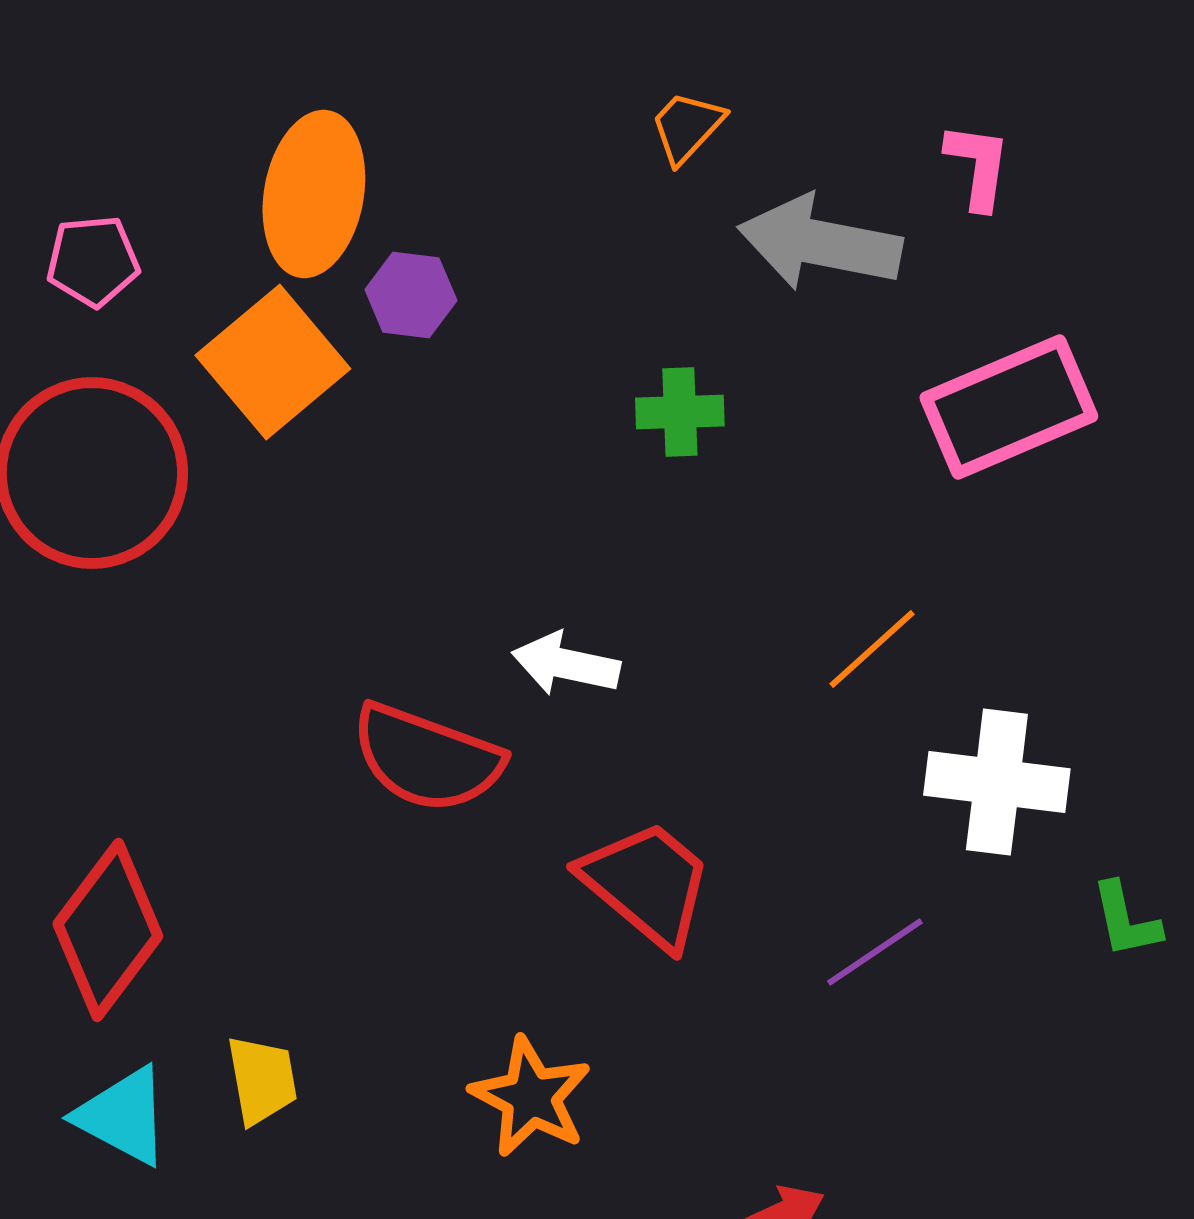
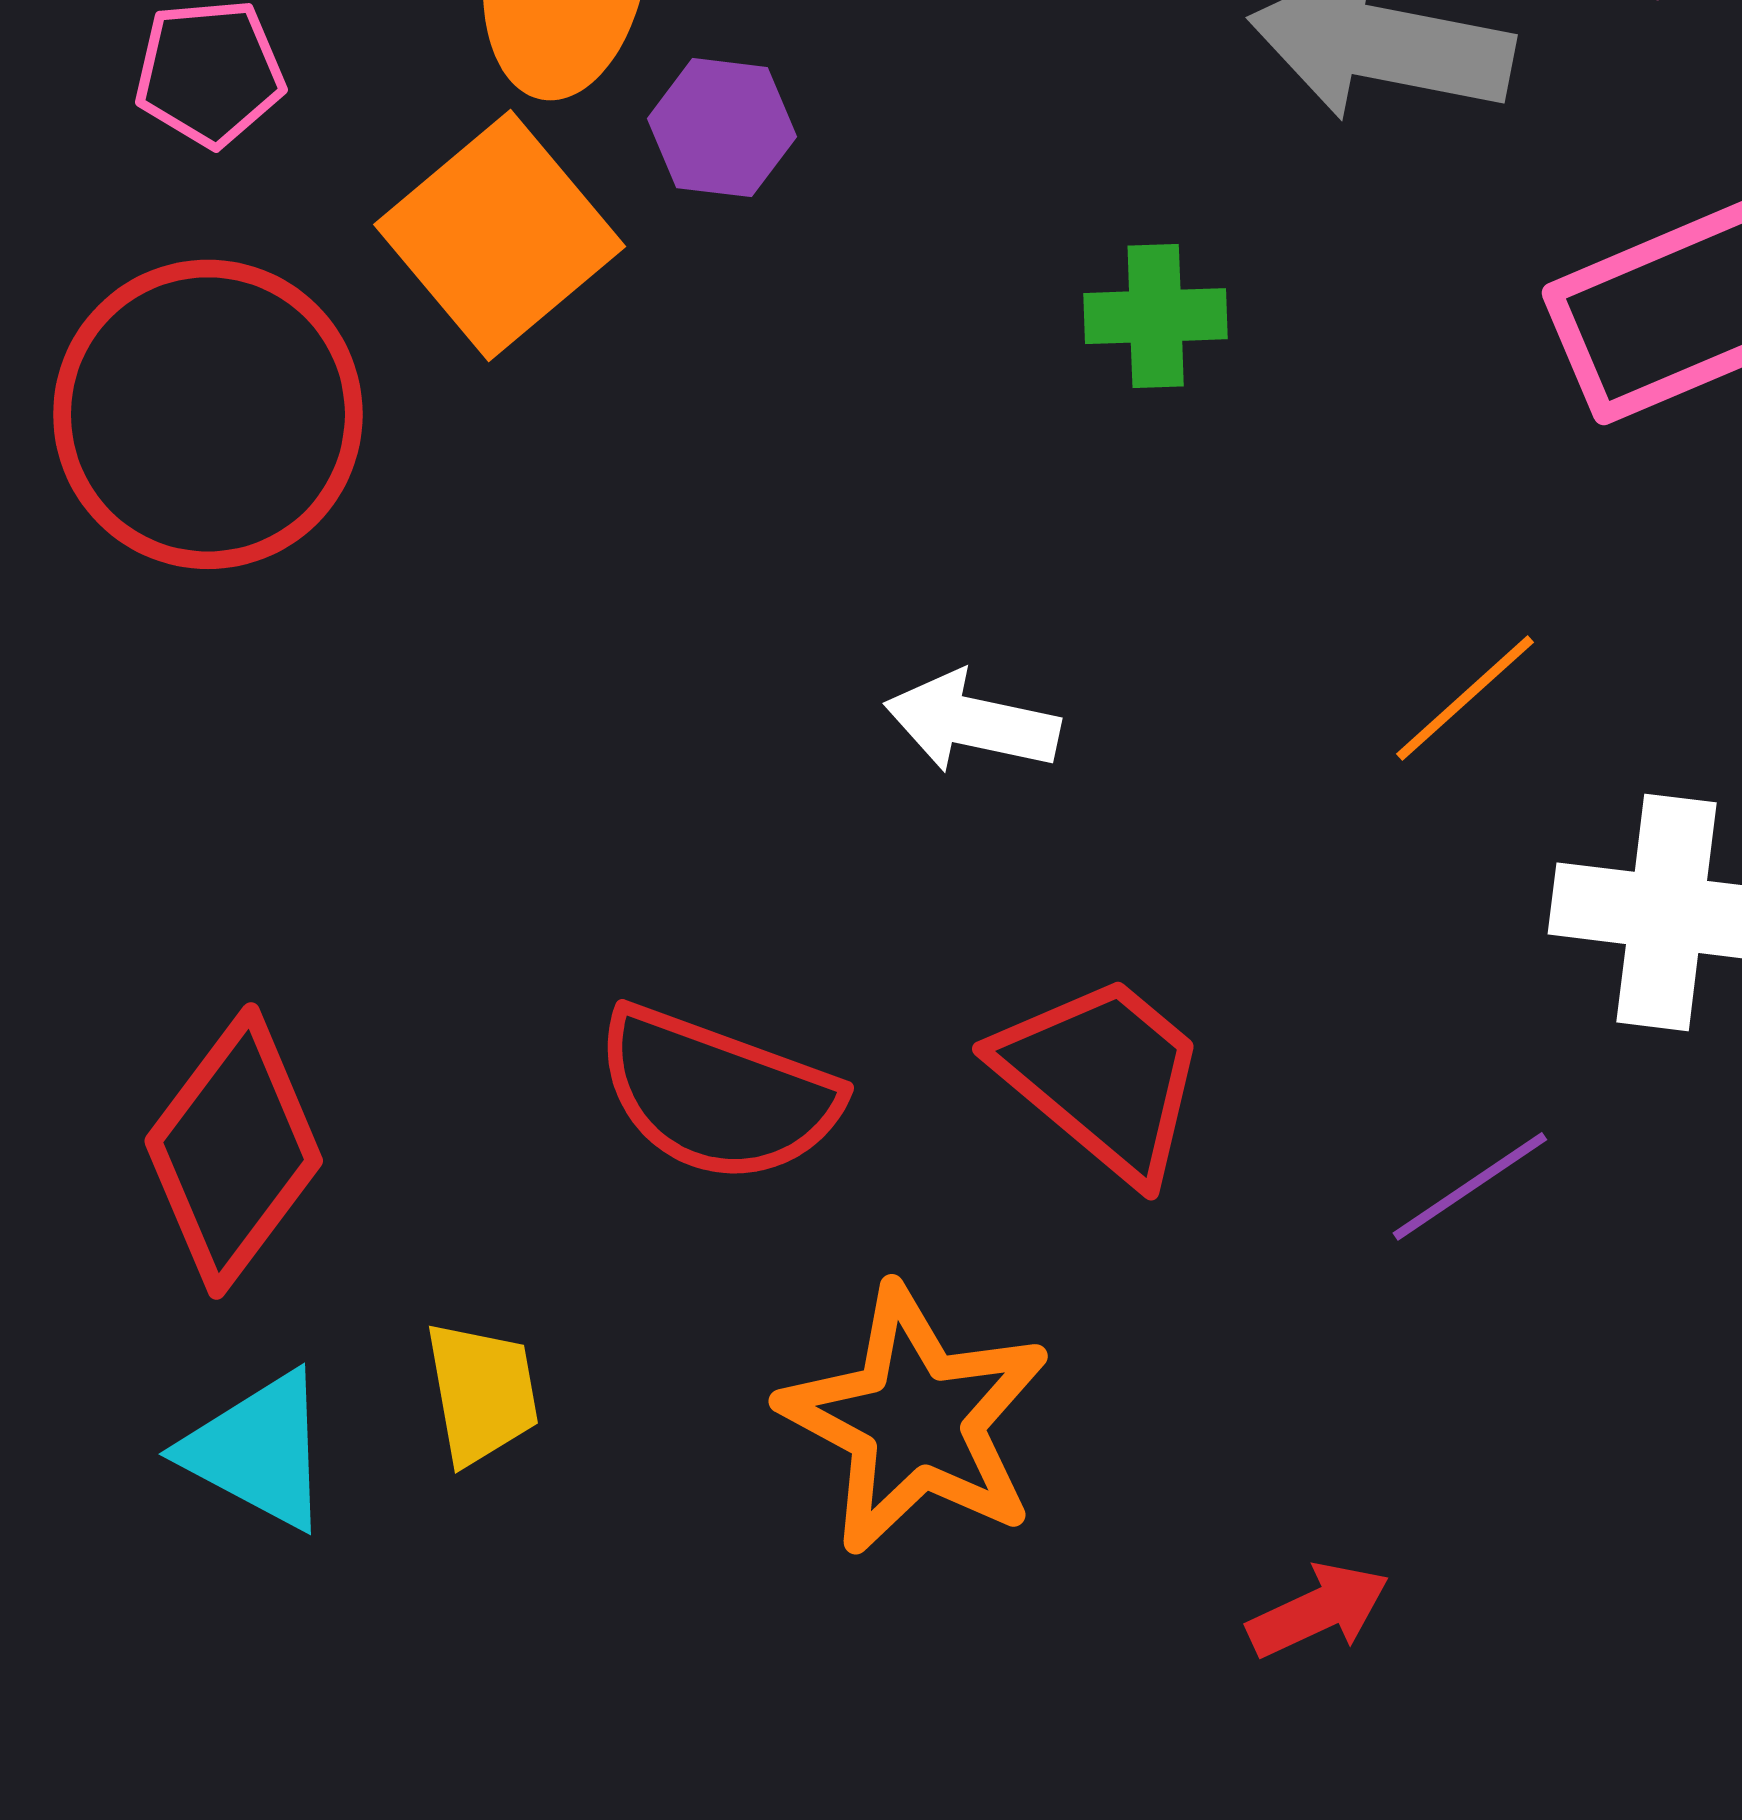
red semicircle: (427, 758) -> (717, 1095), moved
orange star: (531, 1097) -> (915, 1420), size x1.4

